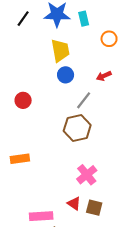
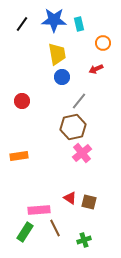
red arrow: (104, 76) -> (96, 69), moved
pink cross: (87, 175) -> (82, 153), moved

